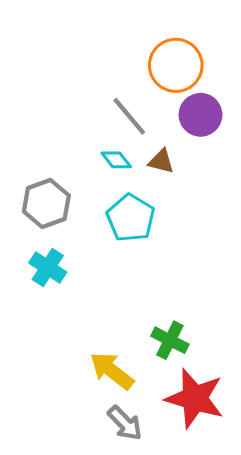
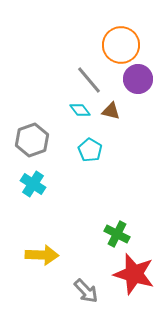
cyan pentagon: (131, 218) -> (90, 150), size x0.7
yellow arrow: (112, 371) -> (42, 255), moved, turned 144

